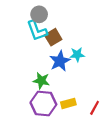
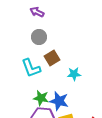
cyan L-shape: (37, 31) -> (31, 68), moved
blue star: (60, 61) -> (59, 101), moved, turned -30

